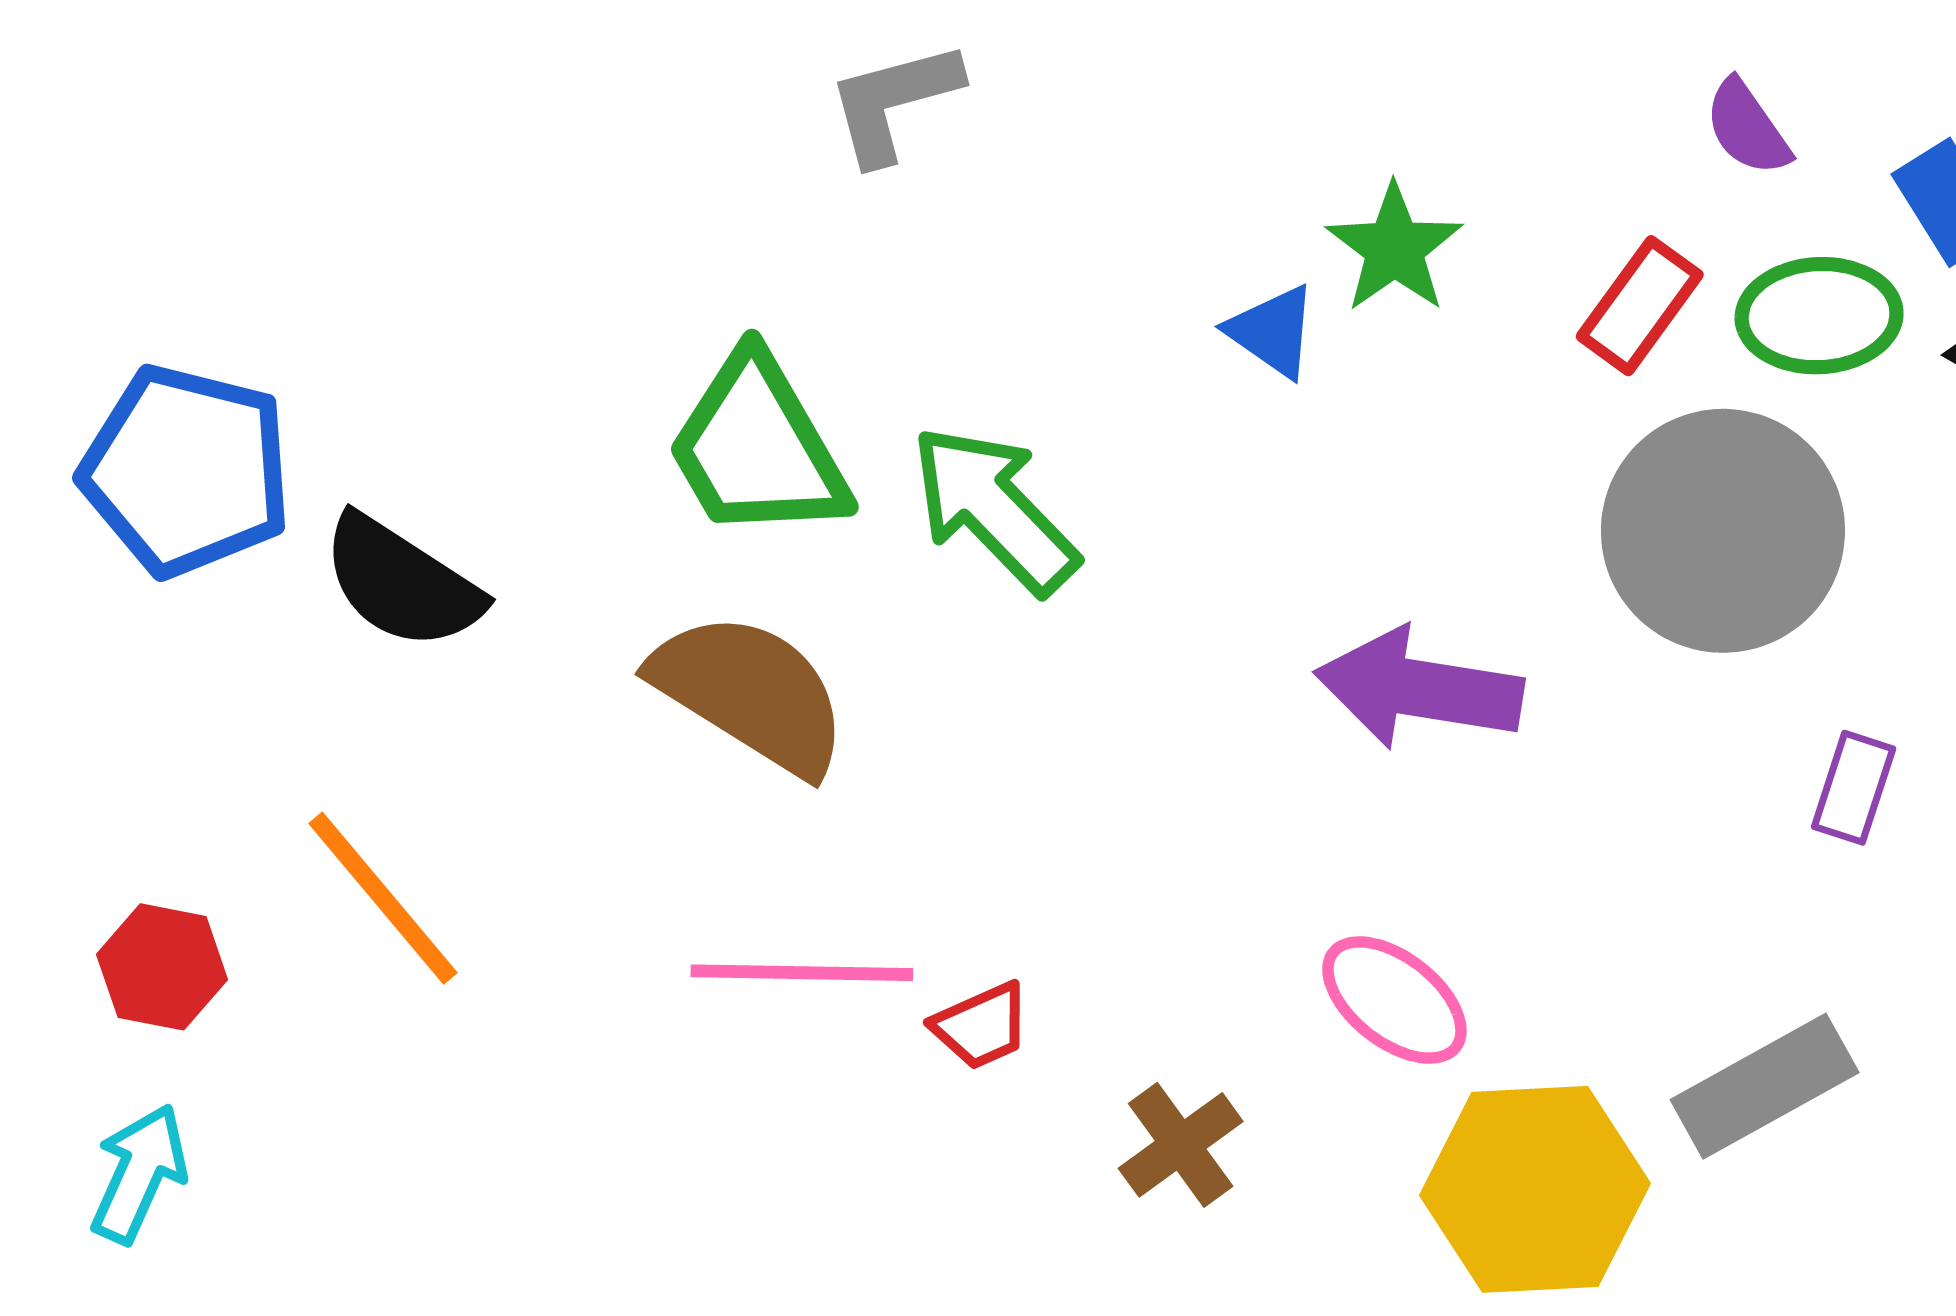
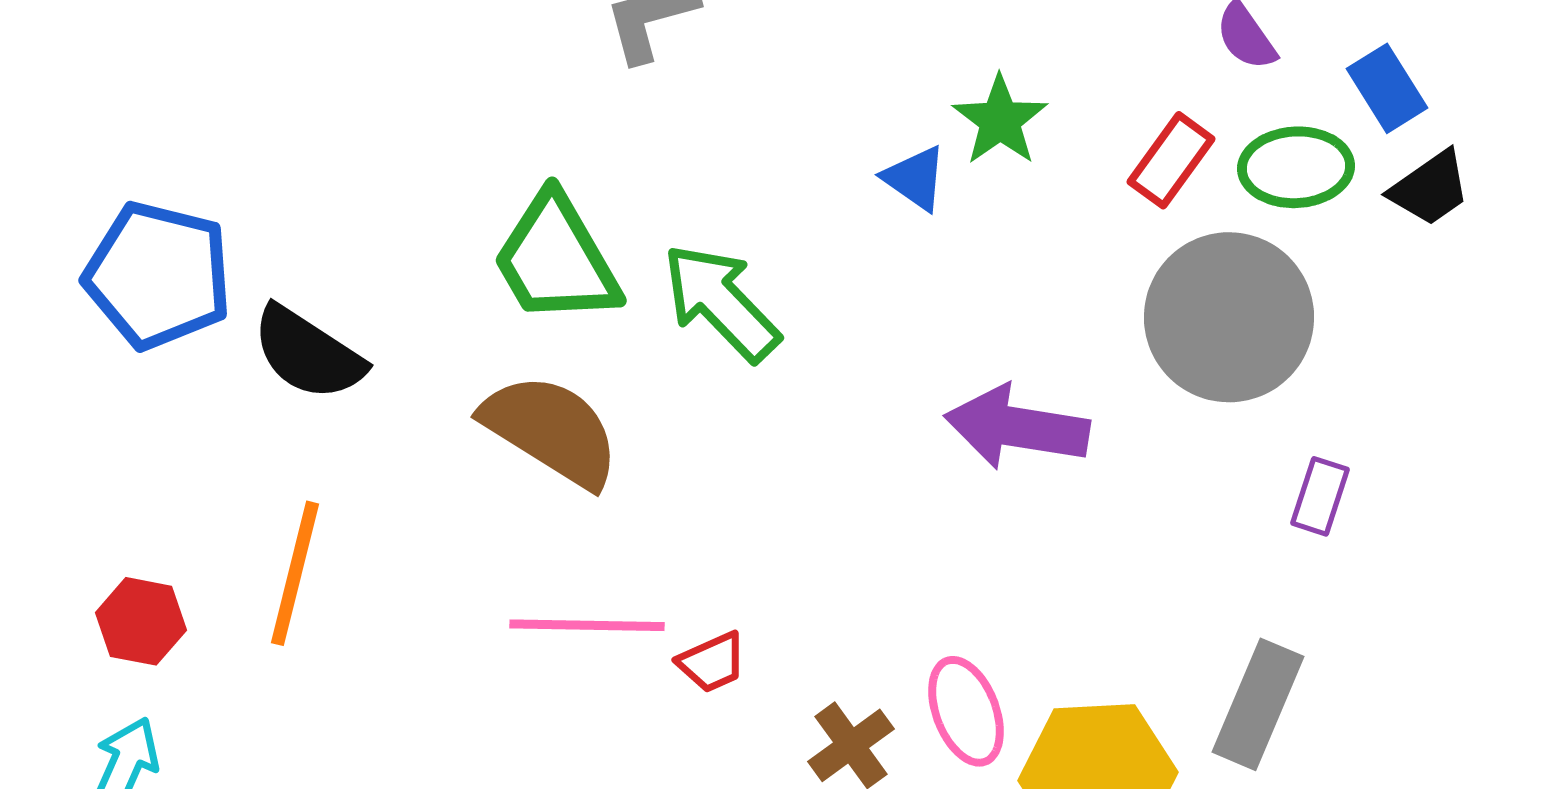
orange line: (383, 898) -> (295, 573), turned 54
pink ellipse: (1394, 1000) -> (966, 711), moved, turned 31
gray rectangle: (1765, 1086) -> (1258, 704), turned -38

